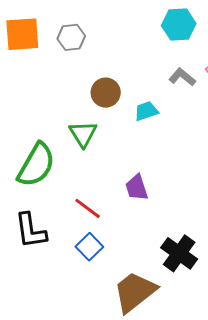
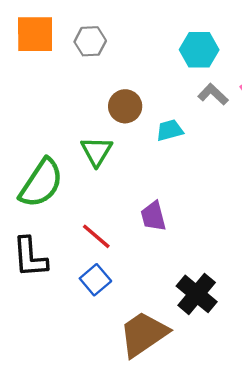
cyan hexagon: (179, 25) -> (199, 50), moved

